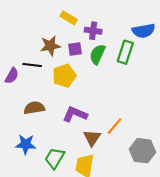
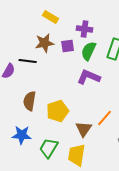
yellow rectangle: (69, 18) -> (51, 17), moved
yellow pentagon: (64, 76) -> (58, 111), moved
brown semicircle: (34, 108) -> (30, 101), turned -72
purple L-shape: (75, 114) -> (89, 77), moved

